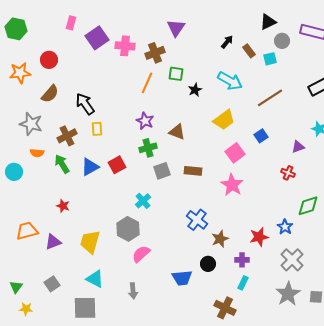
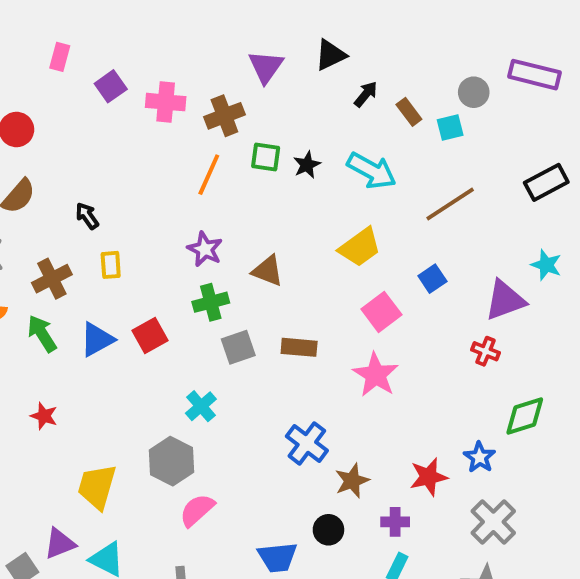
black triangle: (268, 22) -> (330, 55), moved
purple square: (97, 38) -> (111, 86), size x0.7
black star: (195, 90) -> (307, 165), moved
black arrow: (85, 104) -> (87, 216), size x0.6
purple triangle: (298, 147) -> (505, 300), size x1.6
purple triangle: (53, 242) -> (60, 544), moved

